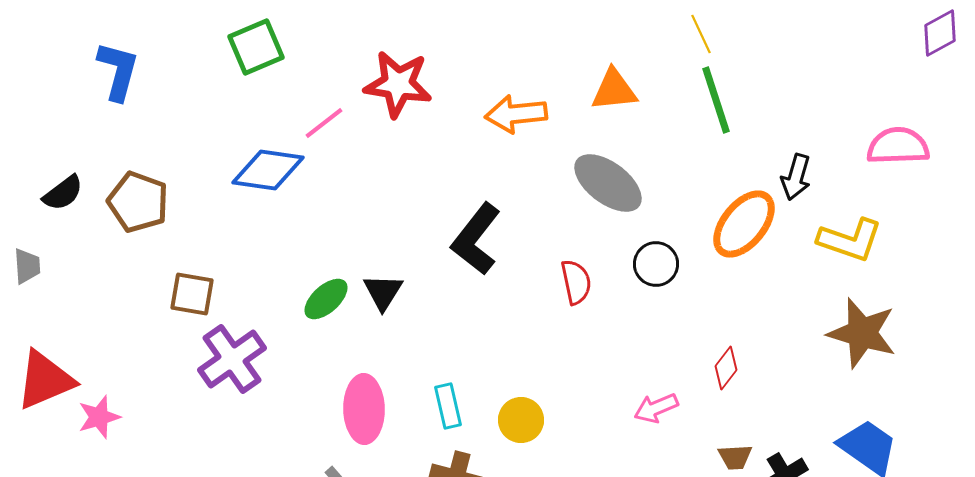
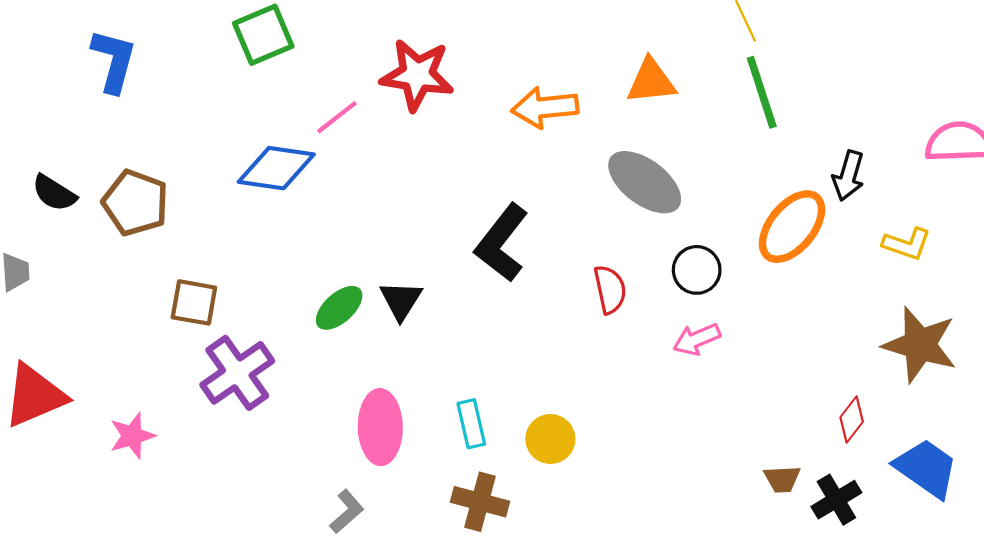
black semicircle: (63, 193) -> (54, 193), turned 69
yellow L-shape: (850, 240) -> (907, 244), size x0.7
red diamond: (726, 368) -> (852, 419), moved
pink arrow: (656, 408) -> (697, 339), moved
pink star: (99, 417) -> (132, 436), moved

